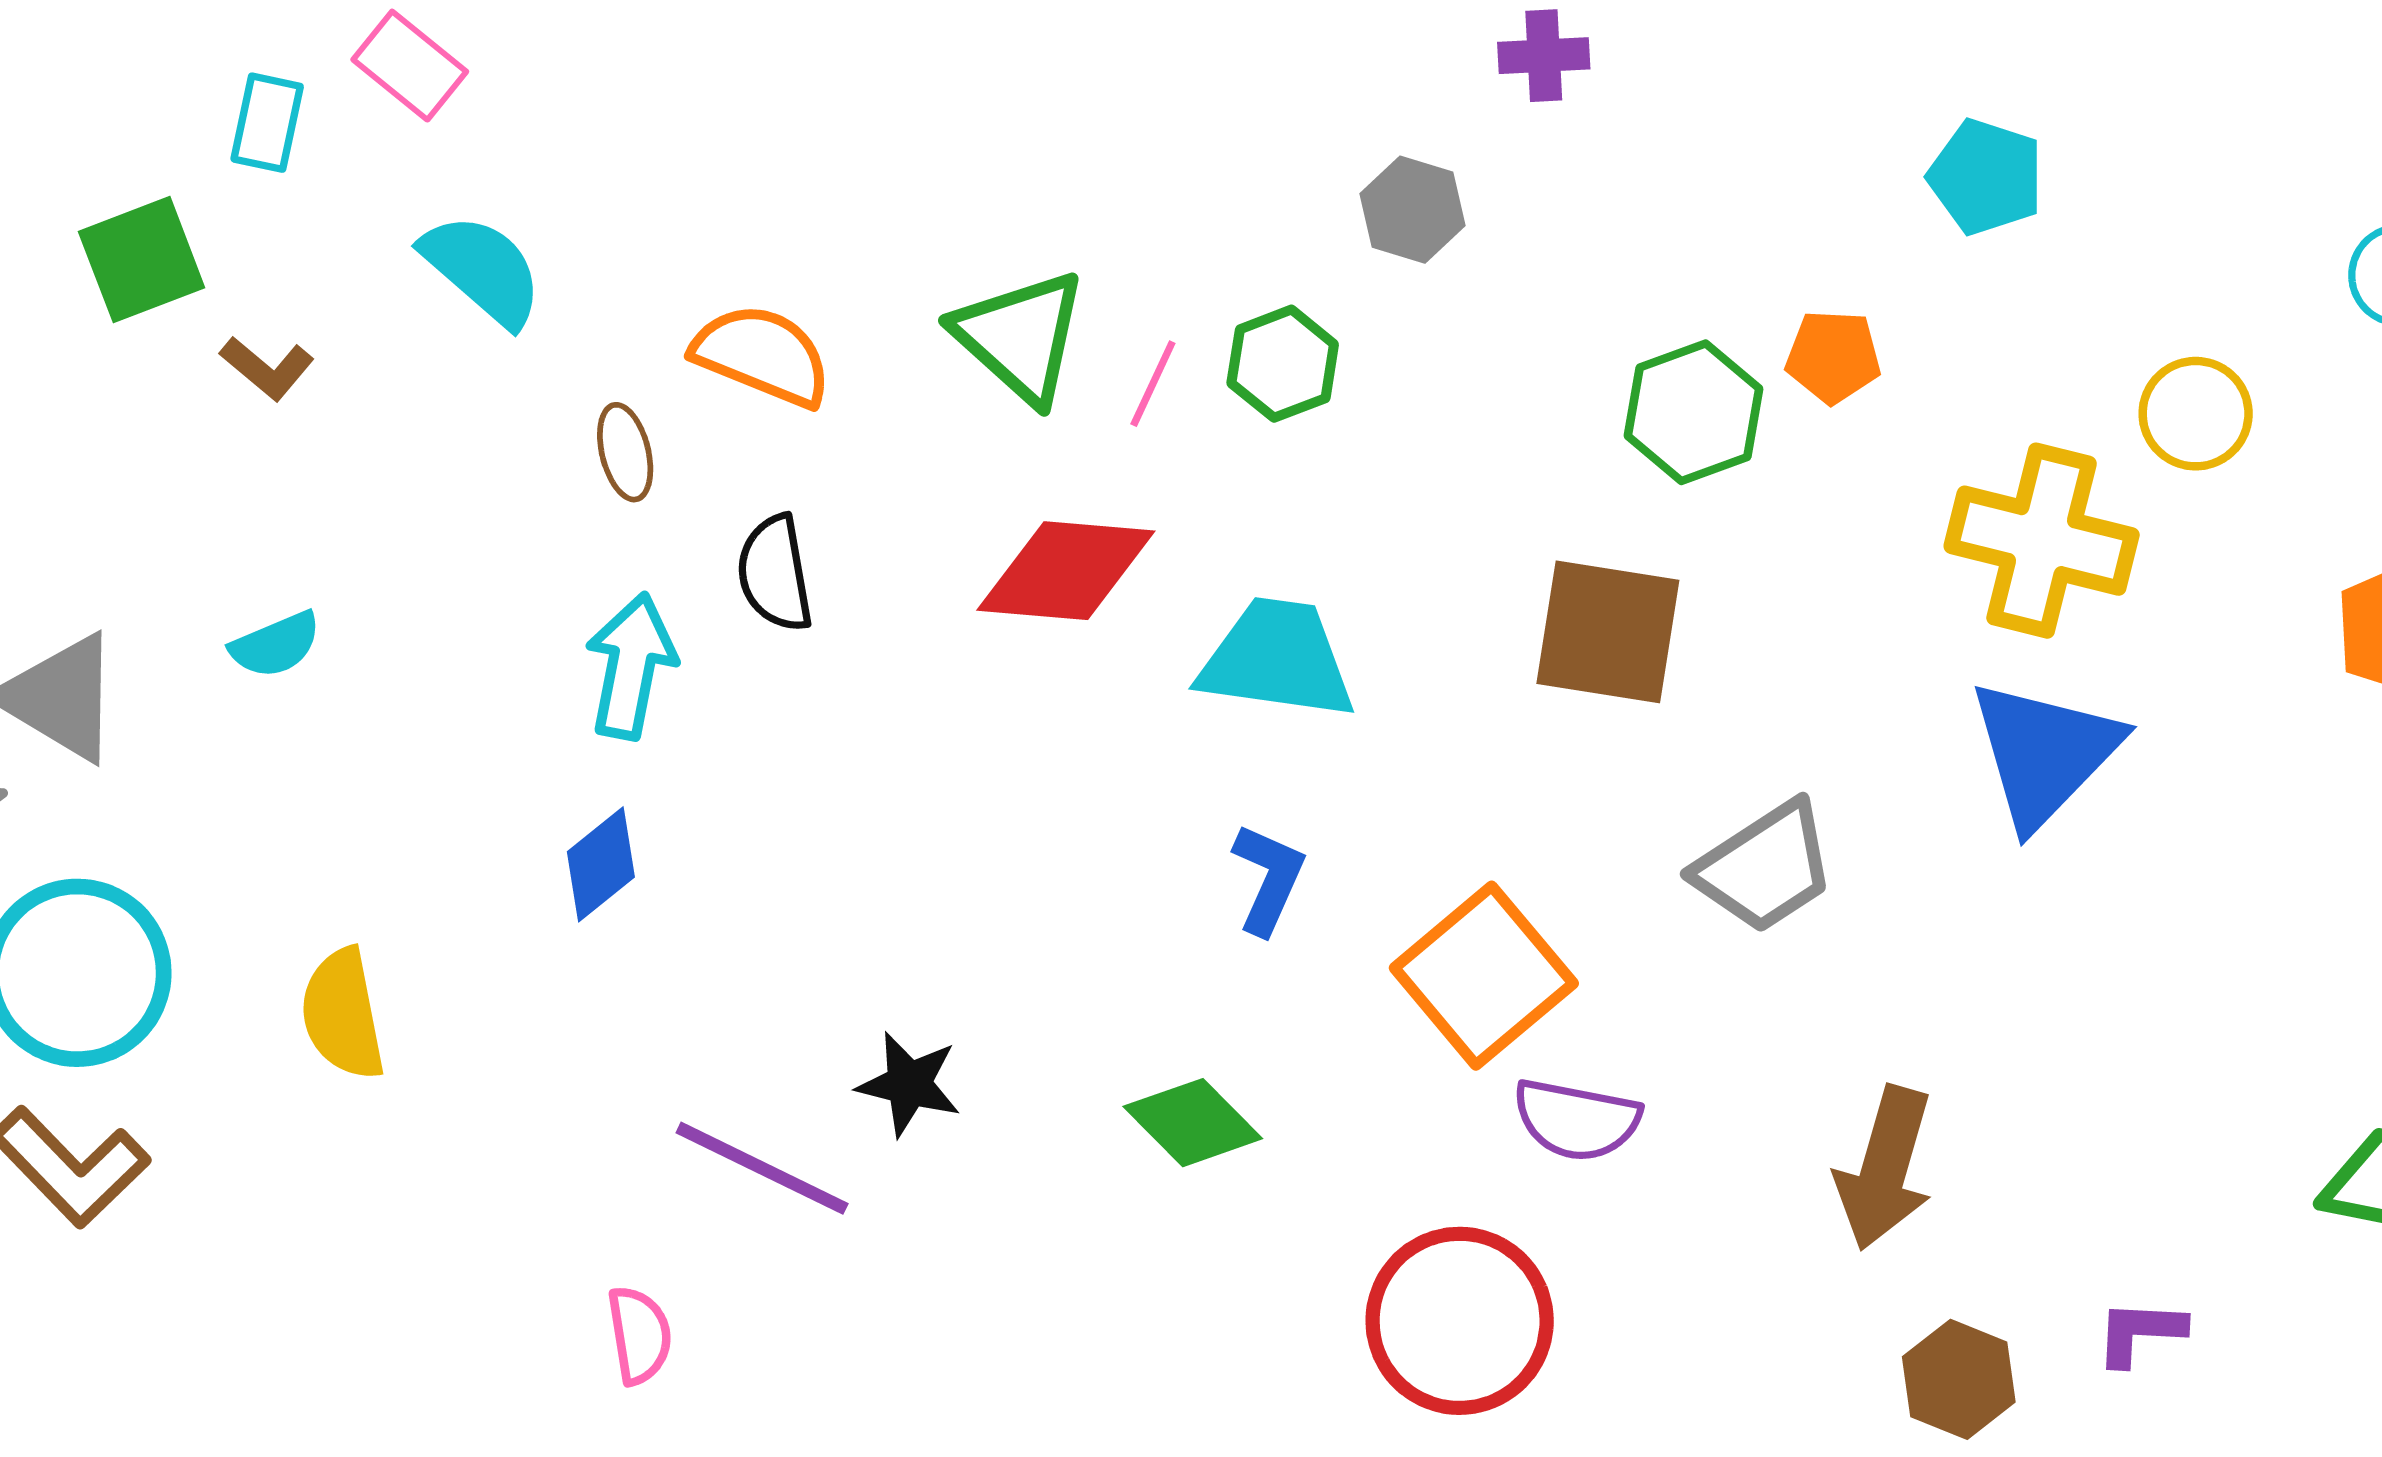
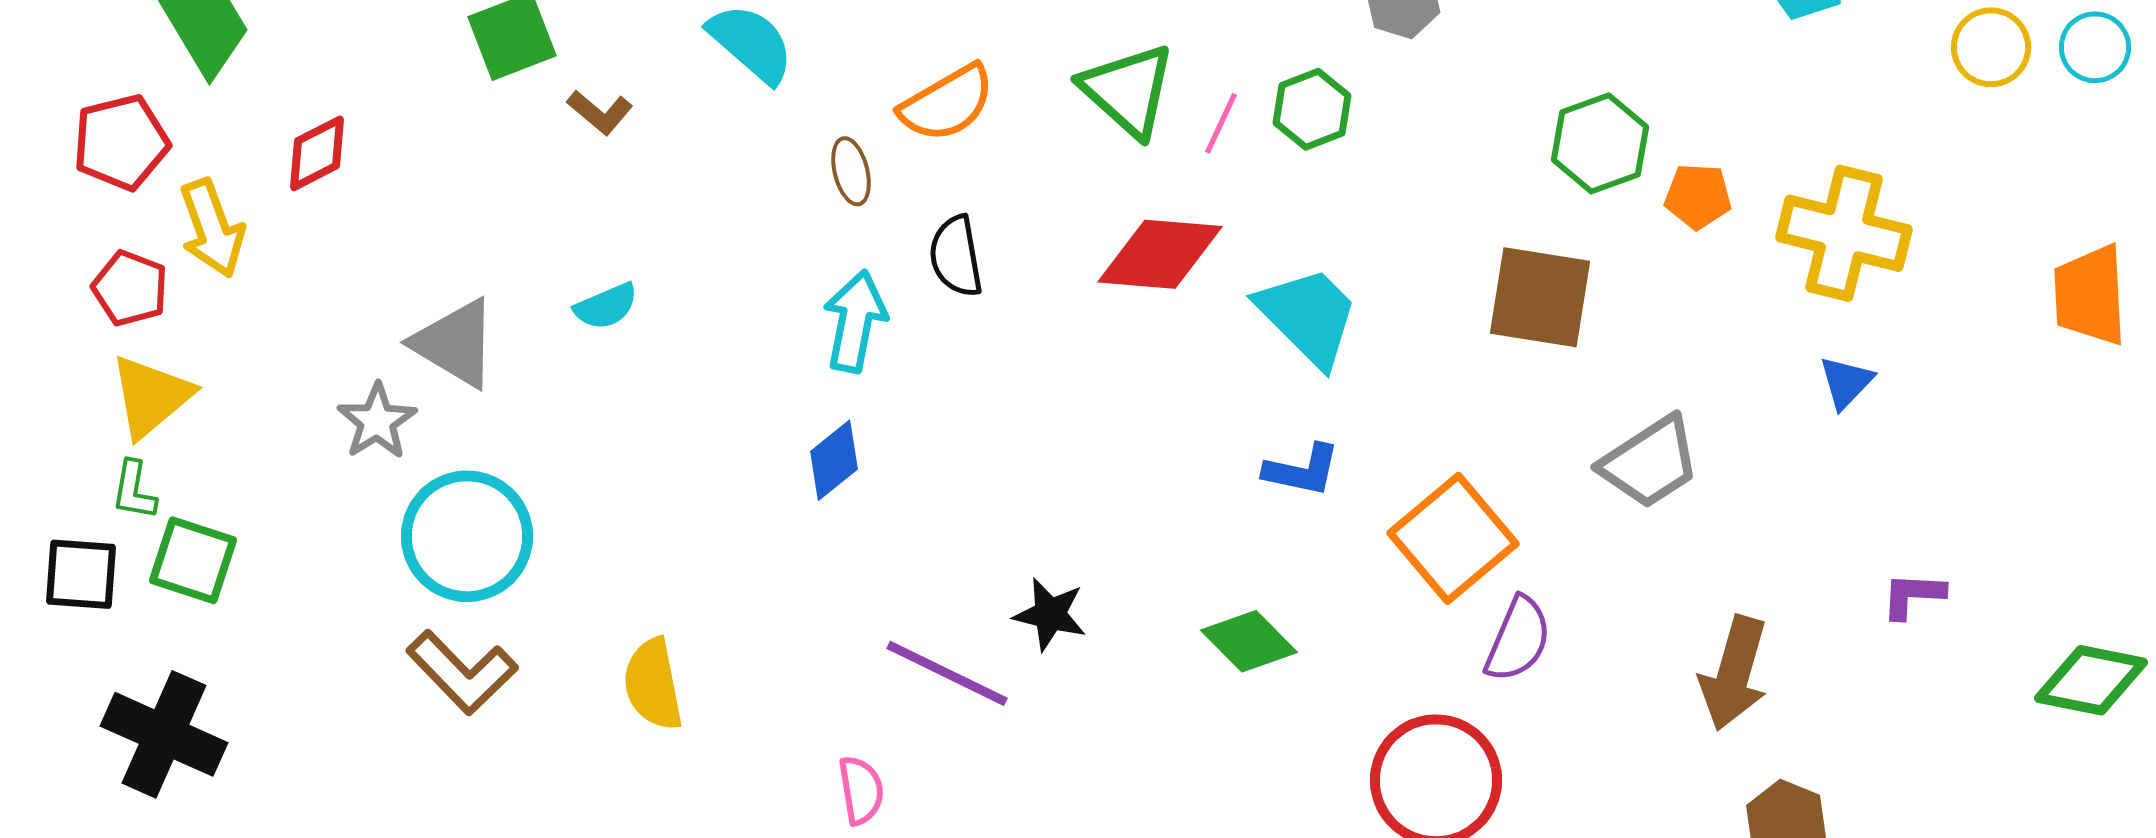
orange semicircle: (762, 355) -> (947, 103), turned 128
orange pentagon: (1833, 357) -> (1698, 196), moved
yellow circle: (2196, 414) -> (1991, 47), moved
cyan trapezoid: (1277, 659) -> (1308, 316), turned 37
blue triangle: (2044, 753) -> (1846, 382), size x0.5
blue L-shape: (1268, 879) -> (1302, 470), turned 78
yellow semicircle: (343, 1014) -> (653, 684), moved
purple semicircle: (1577, 1120) -> (1518, 639), turned -78
purple L-shape: (2140, 1332) -> (1913, 595), moved

